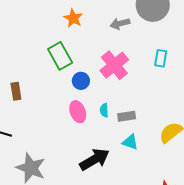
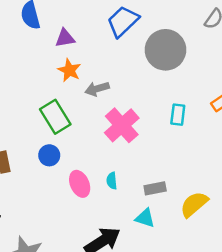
gray arrow: (120, 24) -> (97, 89), moved
blue circle: (81, 81) -> (49, 155), moved
gray rectangle: (127, 116) -> (155, 188), moved

